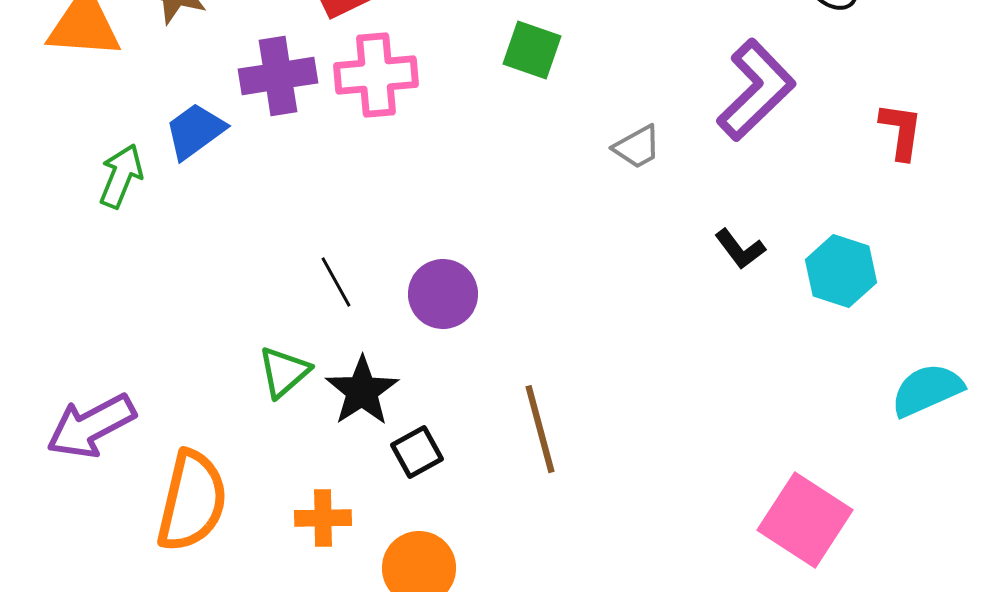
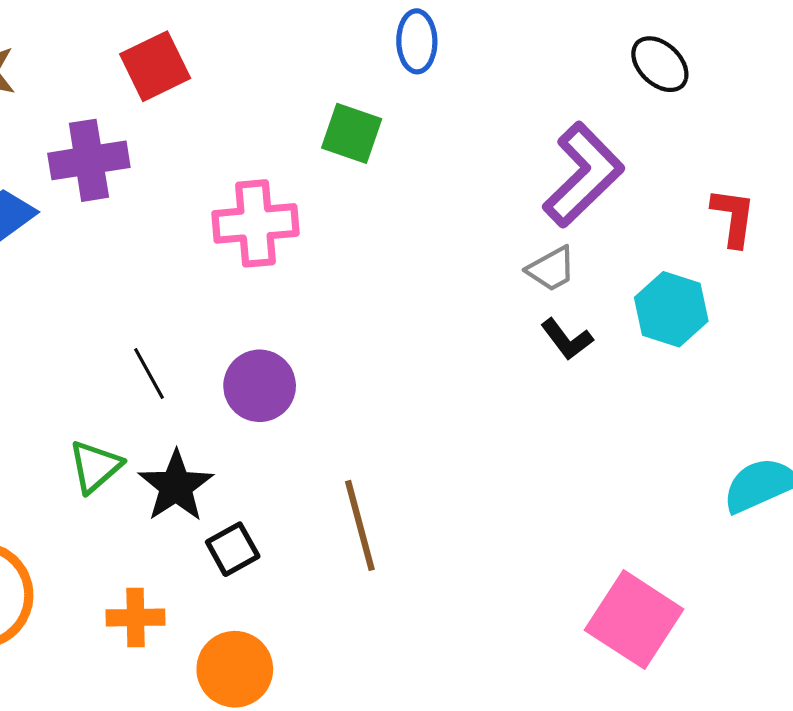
pink cross: (376, 75) -> (255, 223), moved
gray trapezoid: (637, 147) -> (551, 269), moved
cyan hexagon: (841, 271) -> (671, 309), moved

